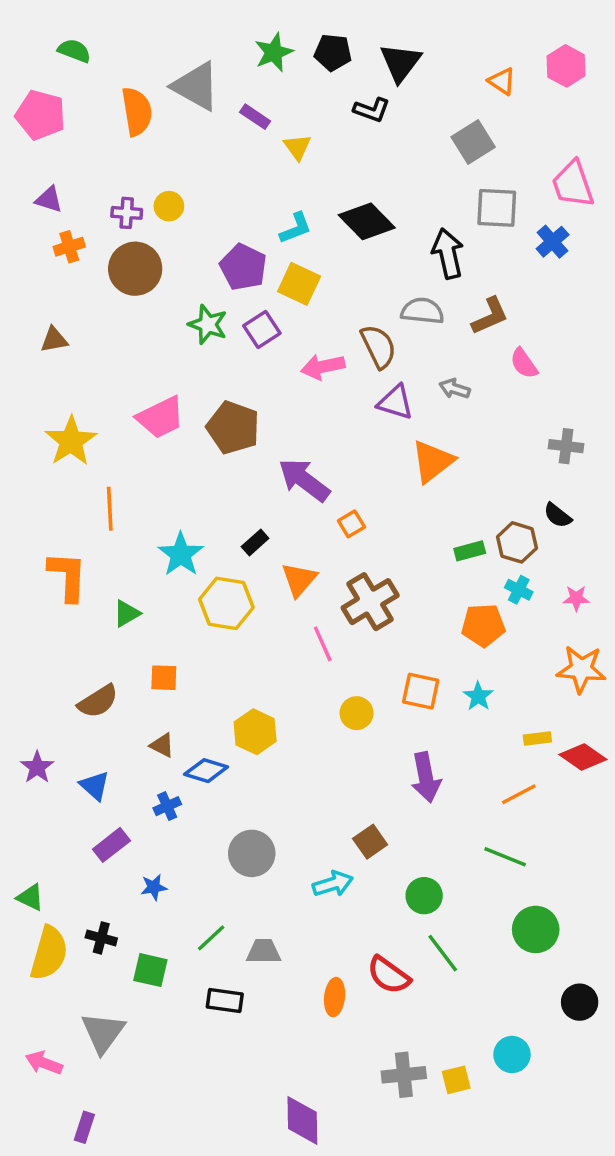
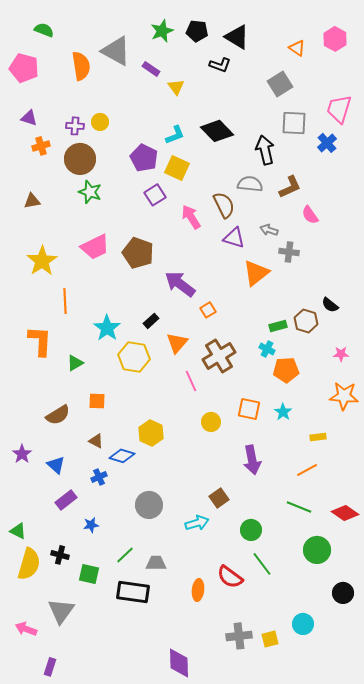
black triangle: (400, 63) -> (237, 37), turned -36
pink trapezoid: (573, 184) -> (339, 109), turned 36
green star: (208, 324) -> (90, 192), moved
pink arrow: (323, 367) -> (191, 217), turned 70
gray cross: (566, 446) -> (289, 252), moved
cyan cross: (519, 590) -> (267, 349), moved
red diamond: (583, 757) -> (345, 513), moved
black rectangle: (225, 1000) -> (133, 592), size x1.5

